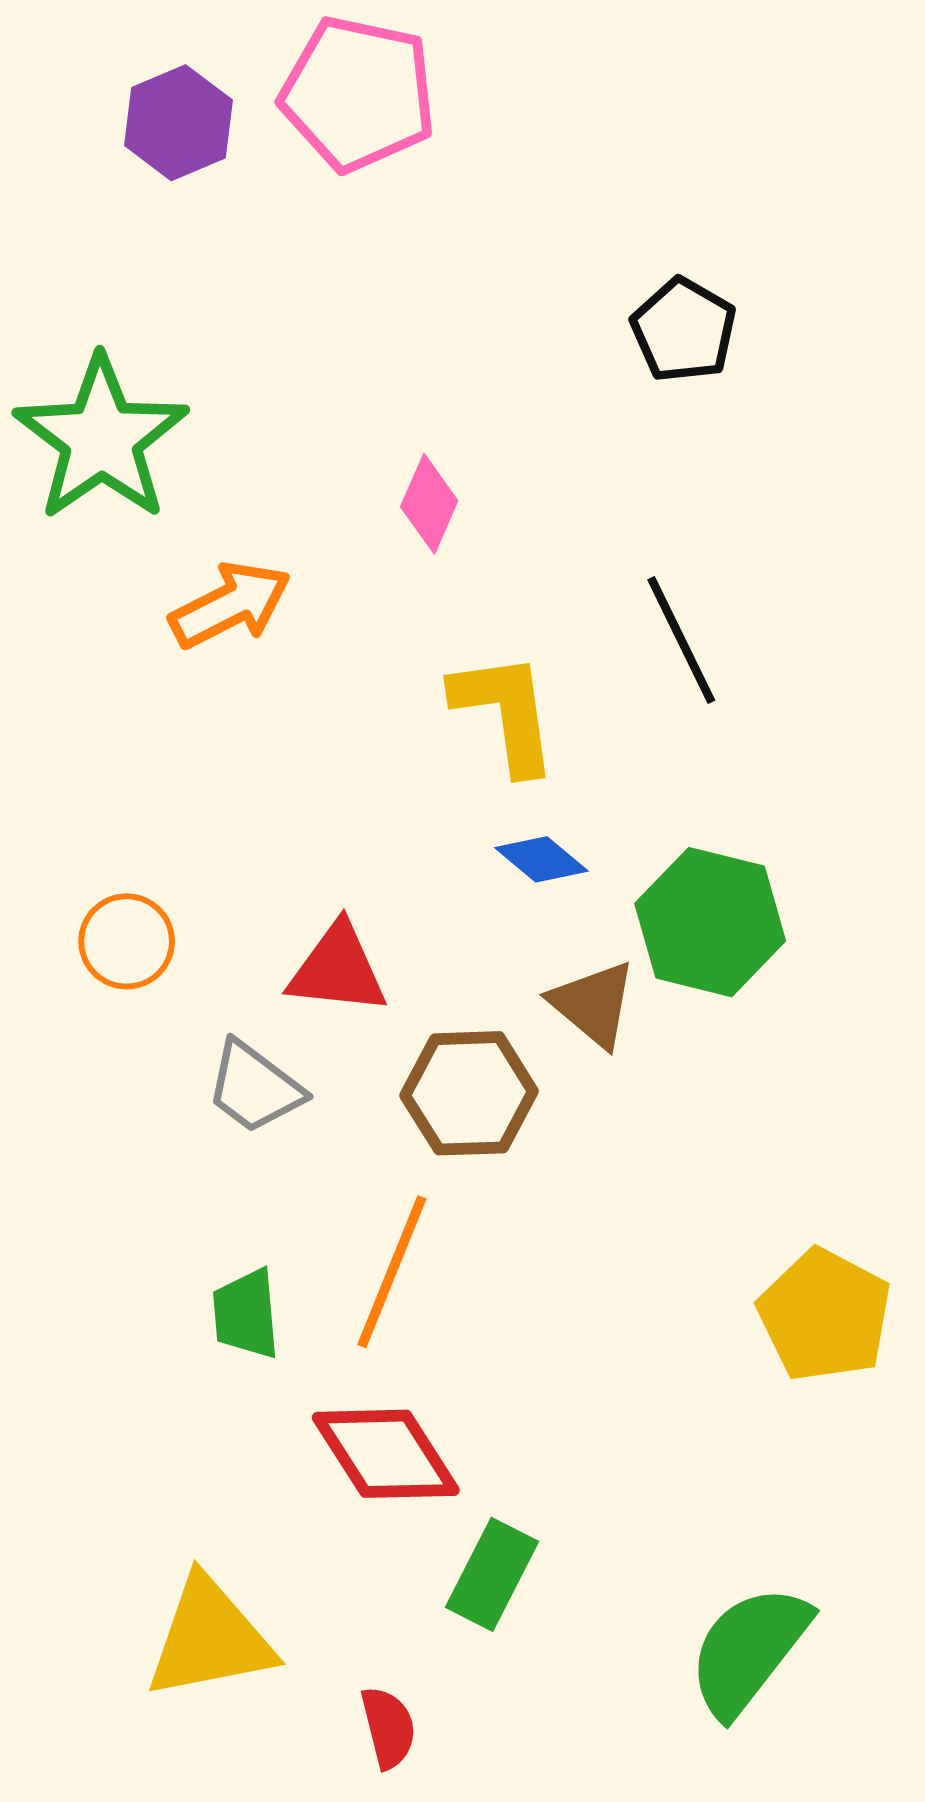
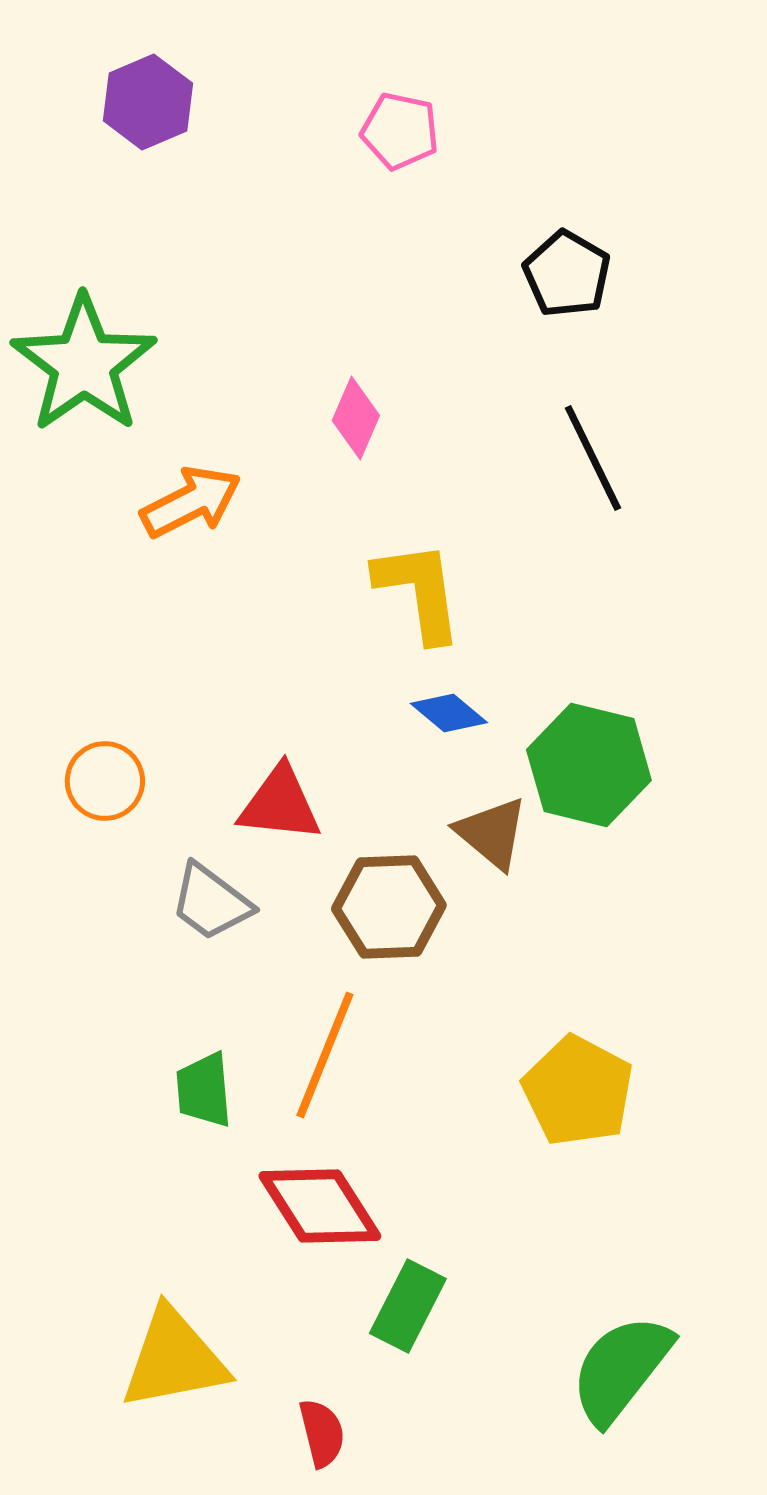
pink pentagon: (358, 94) -> (400, 131), moved, size x0.6
black line: (681, 640) -> (593, 458), moved
yellow pentagon: (825, 1315) -> (578, 1091), moved

